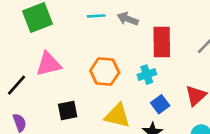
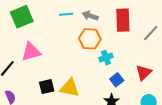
red rectangle: (162, 42) -> (123, 20), moved
orange hexagon: (105, 72) -> (90, 39), moved
yellow triangle: (117, 116) -> (70, 88), moved

